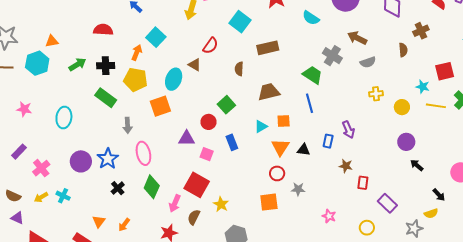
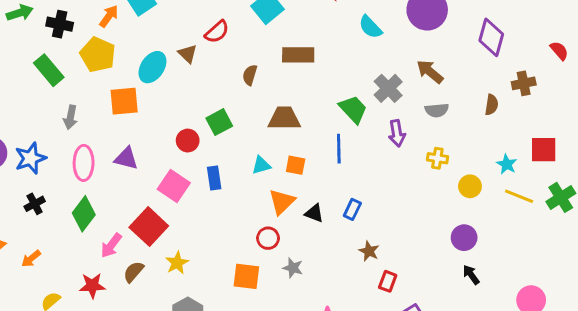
purple arrow: (348, 130) -> (397, 133), moved
purple triangle: (187, 138) -> (126, 158), moved
pink square: (207, 154) -> (174, 186), size x1.5

